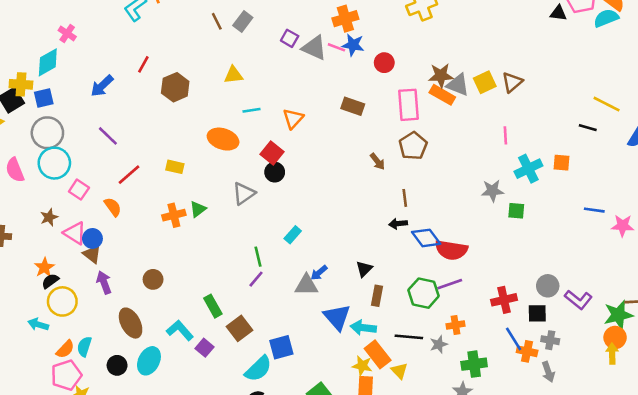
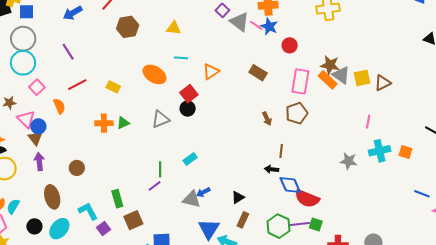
green square: (516, 211) -> (316, 224), moved

